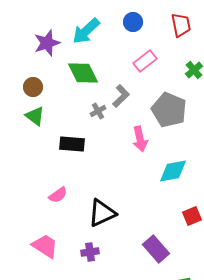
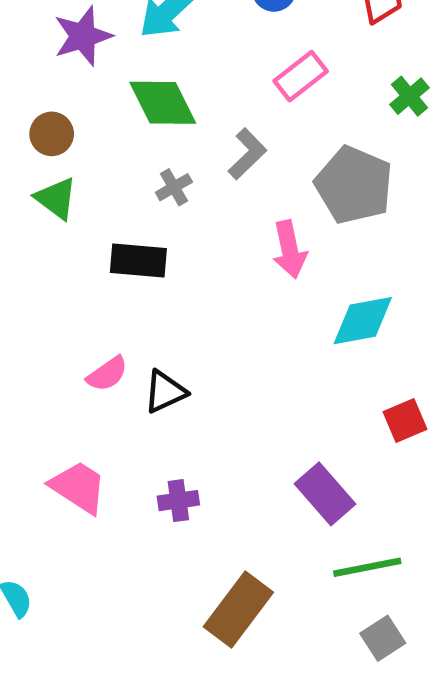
gray cross: (98, 111) -> (174, 187), moved
black triangle: (102, 213) -> (165, 392), moved, size x0.7

